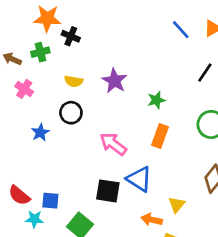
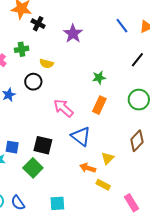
green cross: (40, 52) -> (22, 49), moved
yellow semicircle: (74, 81) -> (47, 64), moved
purple star: (115, 81) -> (73, 34), moved
black square: (108, 191) -> (43, 145), moved

